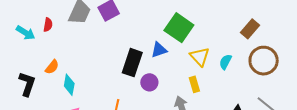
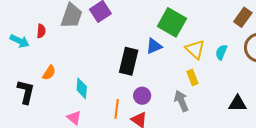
purple circle: (149, 82) -> (142, 96), moved
cyan diamond: (69, 85) -> (82, 88), moved

